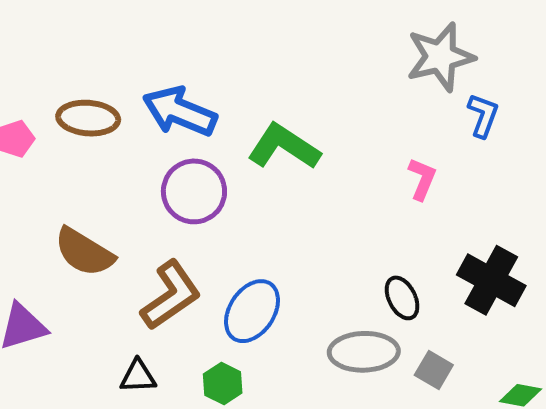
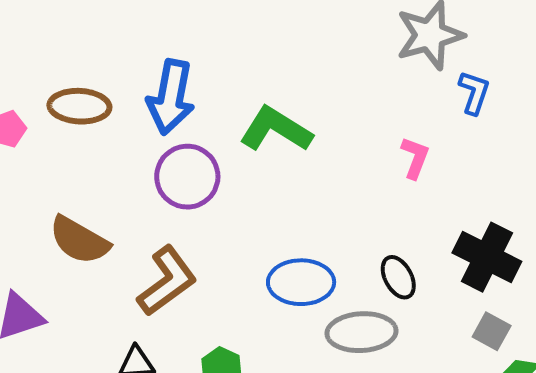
blue arrow: (180, 111) -> (171, 97), turned -100
blue ellipse: (252, 311) -> (301, 282), moved, turned 58
gray square: (434, 370) -> (492, 331), moved

